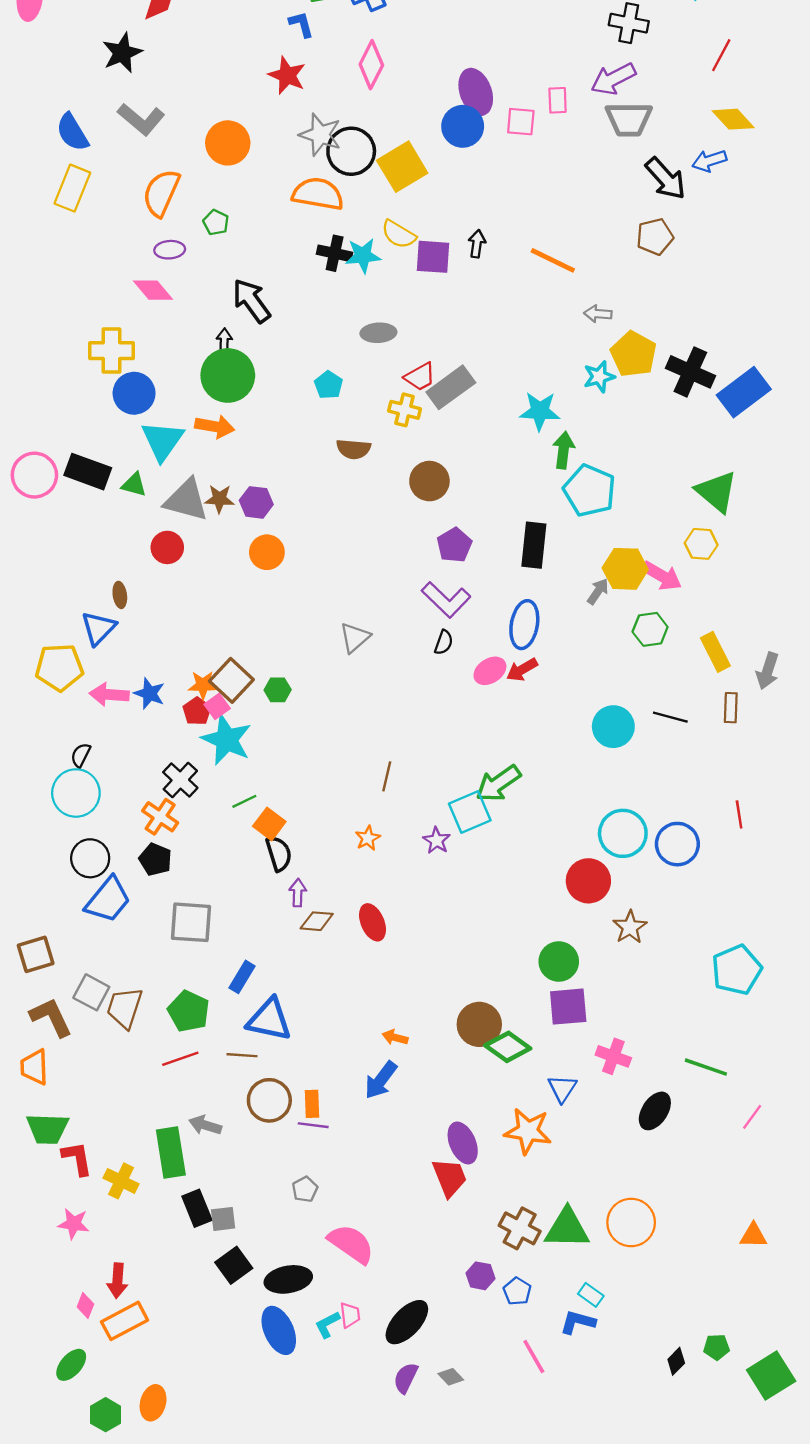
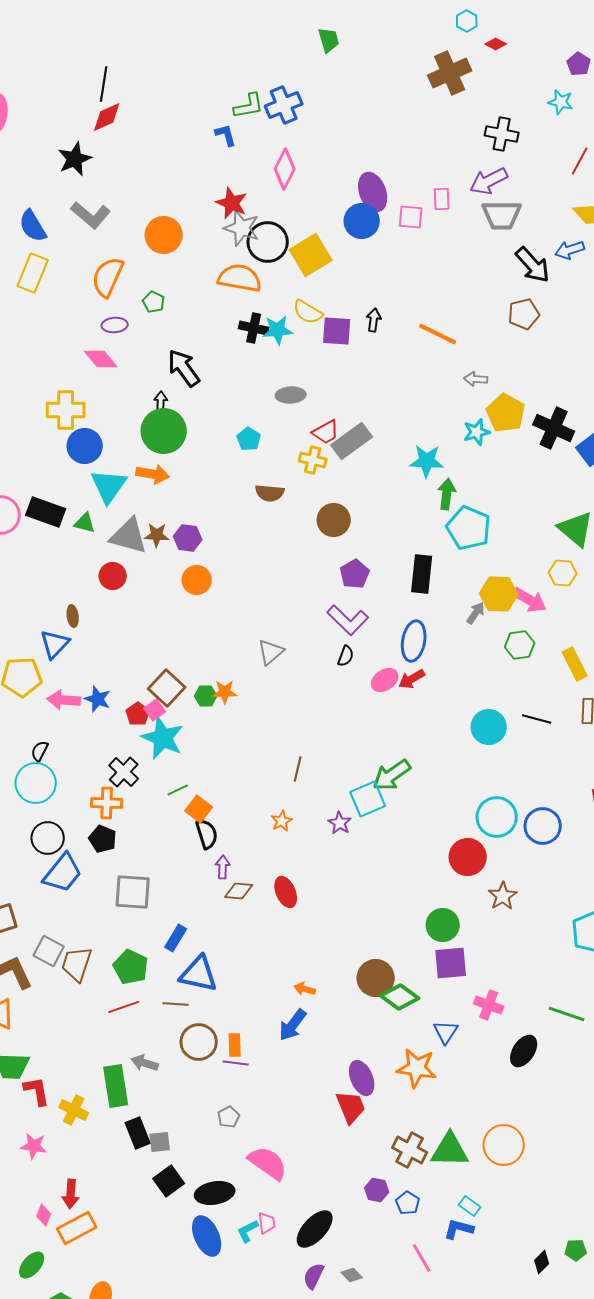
red star: (287, 75) -> (232, 203), moved
orange star: (203, 685) -> (225, 692), moved
orange cross: (160, 817) -> (107, 803), turned -32

